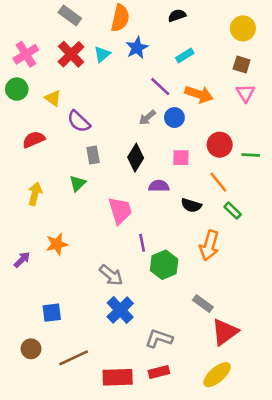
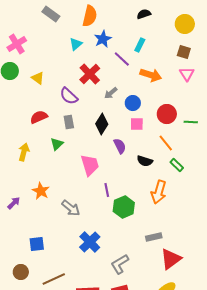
black semicircle: (177, 15) -> (144, 14), moved
red cross: (71, 54) -> (90, 74), moved
cyan rectangle: (185, 56) -> (140, 45), turned -32
purple line: (160, 87) -> (122, 59), moved
blue circle: (174, 118) -> (133, 103), moved
purple semicircle: (79, 121) -> (69, 96), moved
red semicircle: (34, 139) -> (39, 117), moved
purple semicircle: (159, 186) -> (120, 146), turned 63
orange star: (57, 244) -> (41, 191), turned -30
gray arrow: (111, 275) -> (71, 208), moved
gray rectangle: (203, 304) -> (154, 237), turned -49
gray L-shape: (159, 338) -> (120, 264), turned -50

